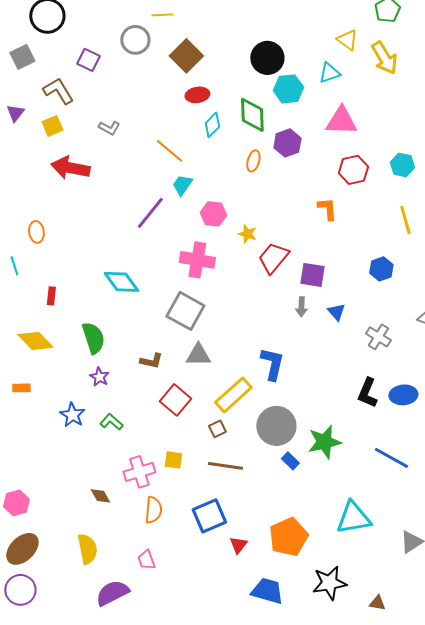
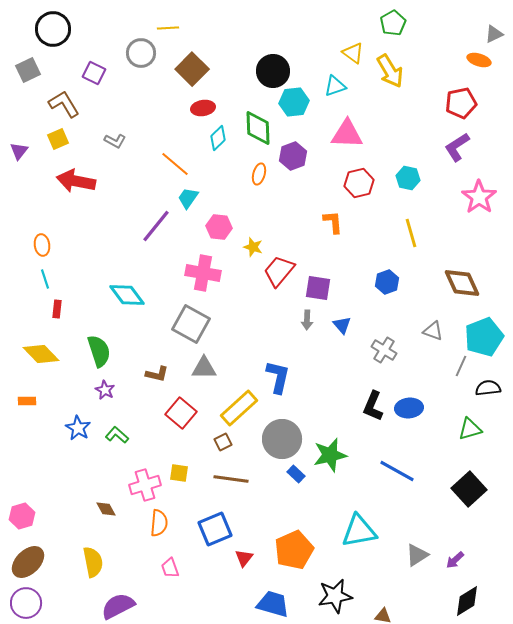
purple triangle: (15, 113) -> (19, 151), moved
cyan line: (14, 266) -> (45, 279), moved
pink trapezoid: (146, 560) -> (170, 568), moved

